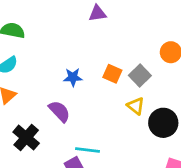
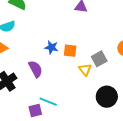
orange square: (112, 74) -> (70, 51), moved, turned -32
yellow triangle: (136, 106) -> (85, 70), moved

